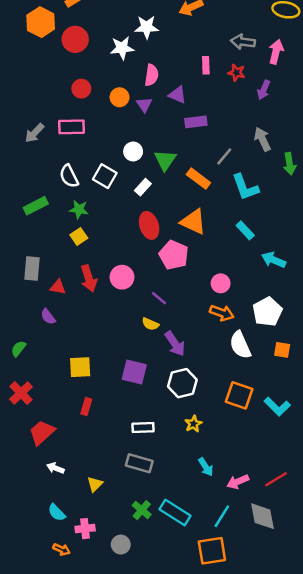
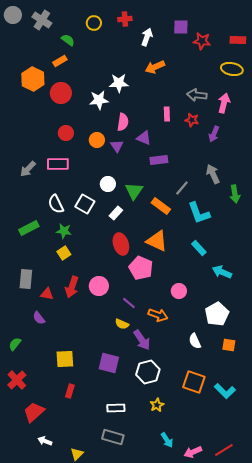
red arrow: (89, 278) -> (72, 287), turned 35
orange arrow: (222, 313) -> (158, 315), moved
white semicircle: (240, 345) -> (195, 341), size x0.7

